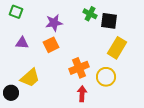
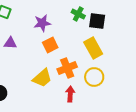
orange square: (51, 45) -> (50, 45), moved
yellow rectangle: (117, 48) -> (93, 48), moved, turned -60
yellow trapezoid: (30, 78) -> (42, 78), moved

